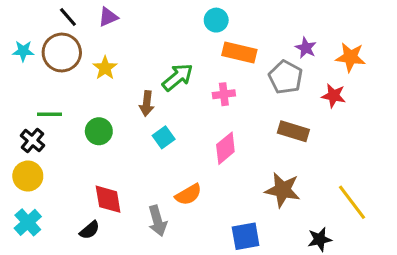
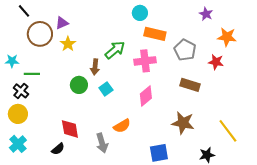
black line: (68, 17) -> (24, 11), moved
purple triangle: (108, 17) -> (62, 23), moved
purple star: (306, 48) -> (206, 14), moved
cyan star: (23, 51) -> (12, 61), moved
pink cross: (224, 94) -> (145, 61), size x1.5
green circle: (99, 131) -> (79, 85), moved

